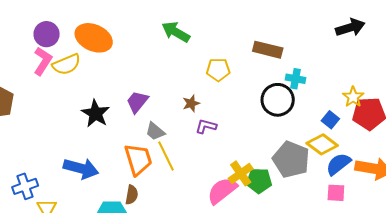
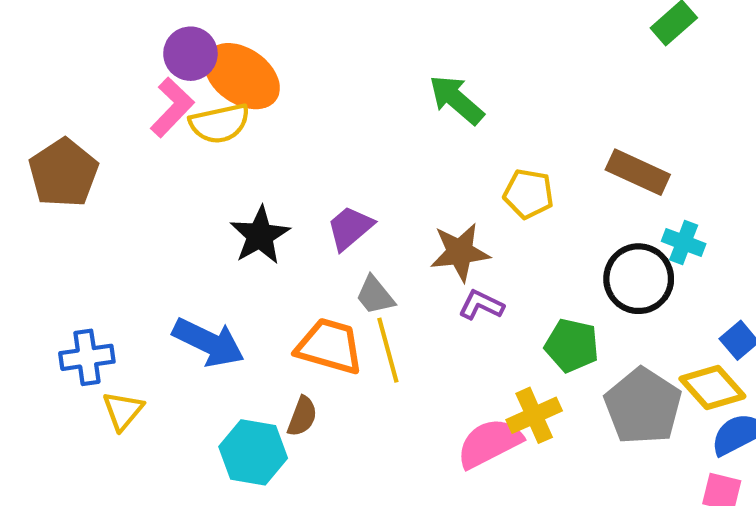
orange ellipse: (94, 38) -> (242, 76), moved
brown star: (191, 103) -> (460, 252), size x1.6
orange trapezoid: (138, 159) -> (330, 346), turned -68
green pentagon: (259, 181) -> (572, 345), moved

